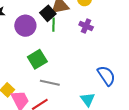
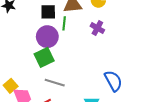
black square: (48, 13) -> (48, 12), moved, turned 35
purple circle: (25, 26) -> (47, 37), moved

